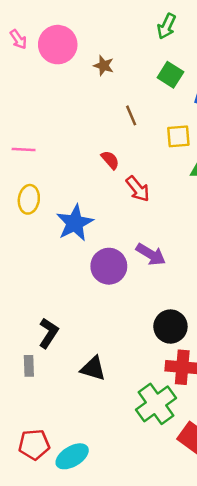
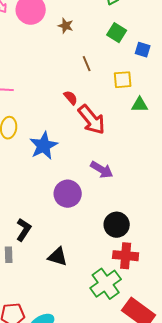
red arrow: (138, 189) -> (92, 120), size x1.5
purple circle: (109, 266) -> (68, 194), moved

